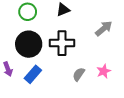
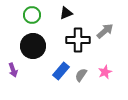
black cross: (62, 43) -> (78, 40), moved
blue rectangle: (33, 74) -> (61, 71), moved

